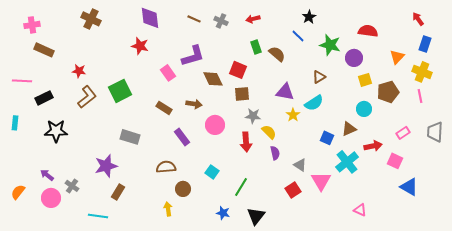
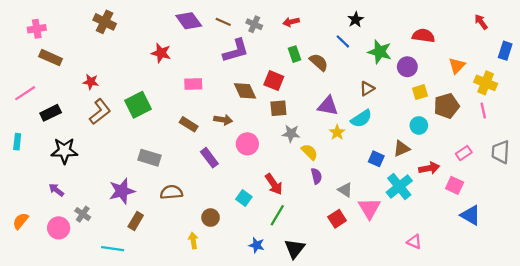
purple diamond: (150, 18) -> (189, 21), moved, turned -30
blue rectangle: (425, 44) -> (505, 51), moved
purple L-shape: (193, 56) -> (236, 51), moved
pink rectangle: (168, 73) -> (193, 84), turned -56
pink line: (22, 81) -> (25, 93), turned -36
red arrow: (246, 142) -> (274, 184), moved, turned -30
brown semicircle: (166, 167) -> (171, 192), moved
purple arrow: (47, 175) -> (56, 190), moved

